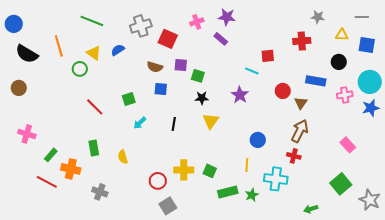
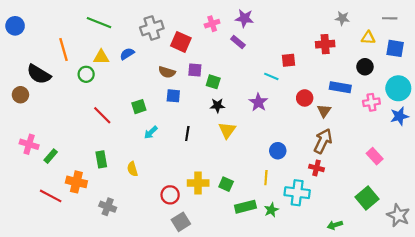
yellow triangle: (94, 53) -> (101, 57), turned -35
black semicircle: (27, 54) -> (39, 74), moved
green rectangle: (51, 155) -> (51, 156), moved

